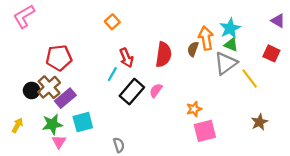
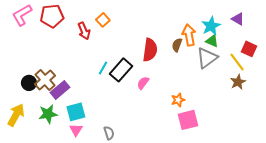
purple triangle: (278, 21) -> (238, 19), moved
red pentagon: (59, 58) -> (52, 16), moved
red arrow: (126, 58) -> (84, 31), moved
yellow line: (250, 78) -> (237, 62), moved
black rectangle: (132, 92) -> (121, 70), moved
brown star: (259, 122) -> (238, 82), moved
yellow arrow: (17, 125) -> (16, 115), size x1.6
pink triangle: (59, 142) -> (76, 130), moved

